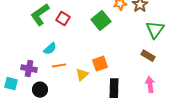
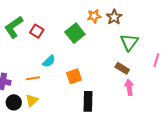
cyan semicircle: (50, 49) -> (49, 61), moved
yellow triangle: (82, 75) -> (32, 100), moved
pink arrow: (150, 85) -> (129, 87), moved

